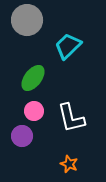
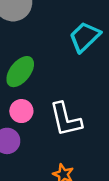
cyan trapezoid: (68, 46) -> (85, 37), moved

